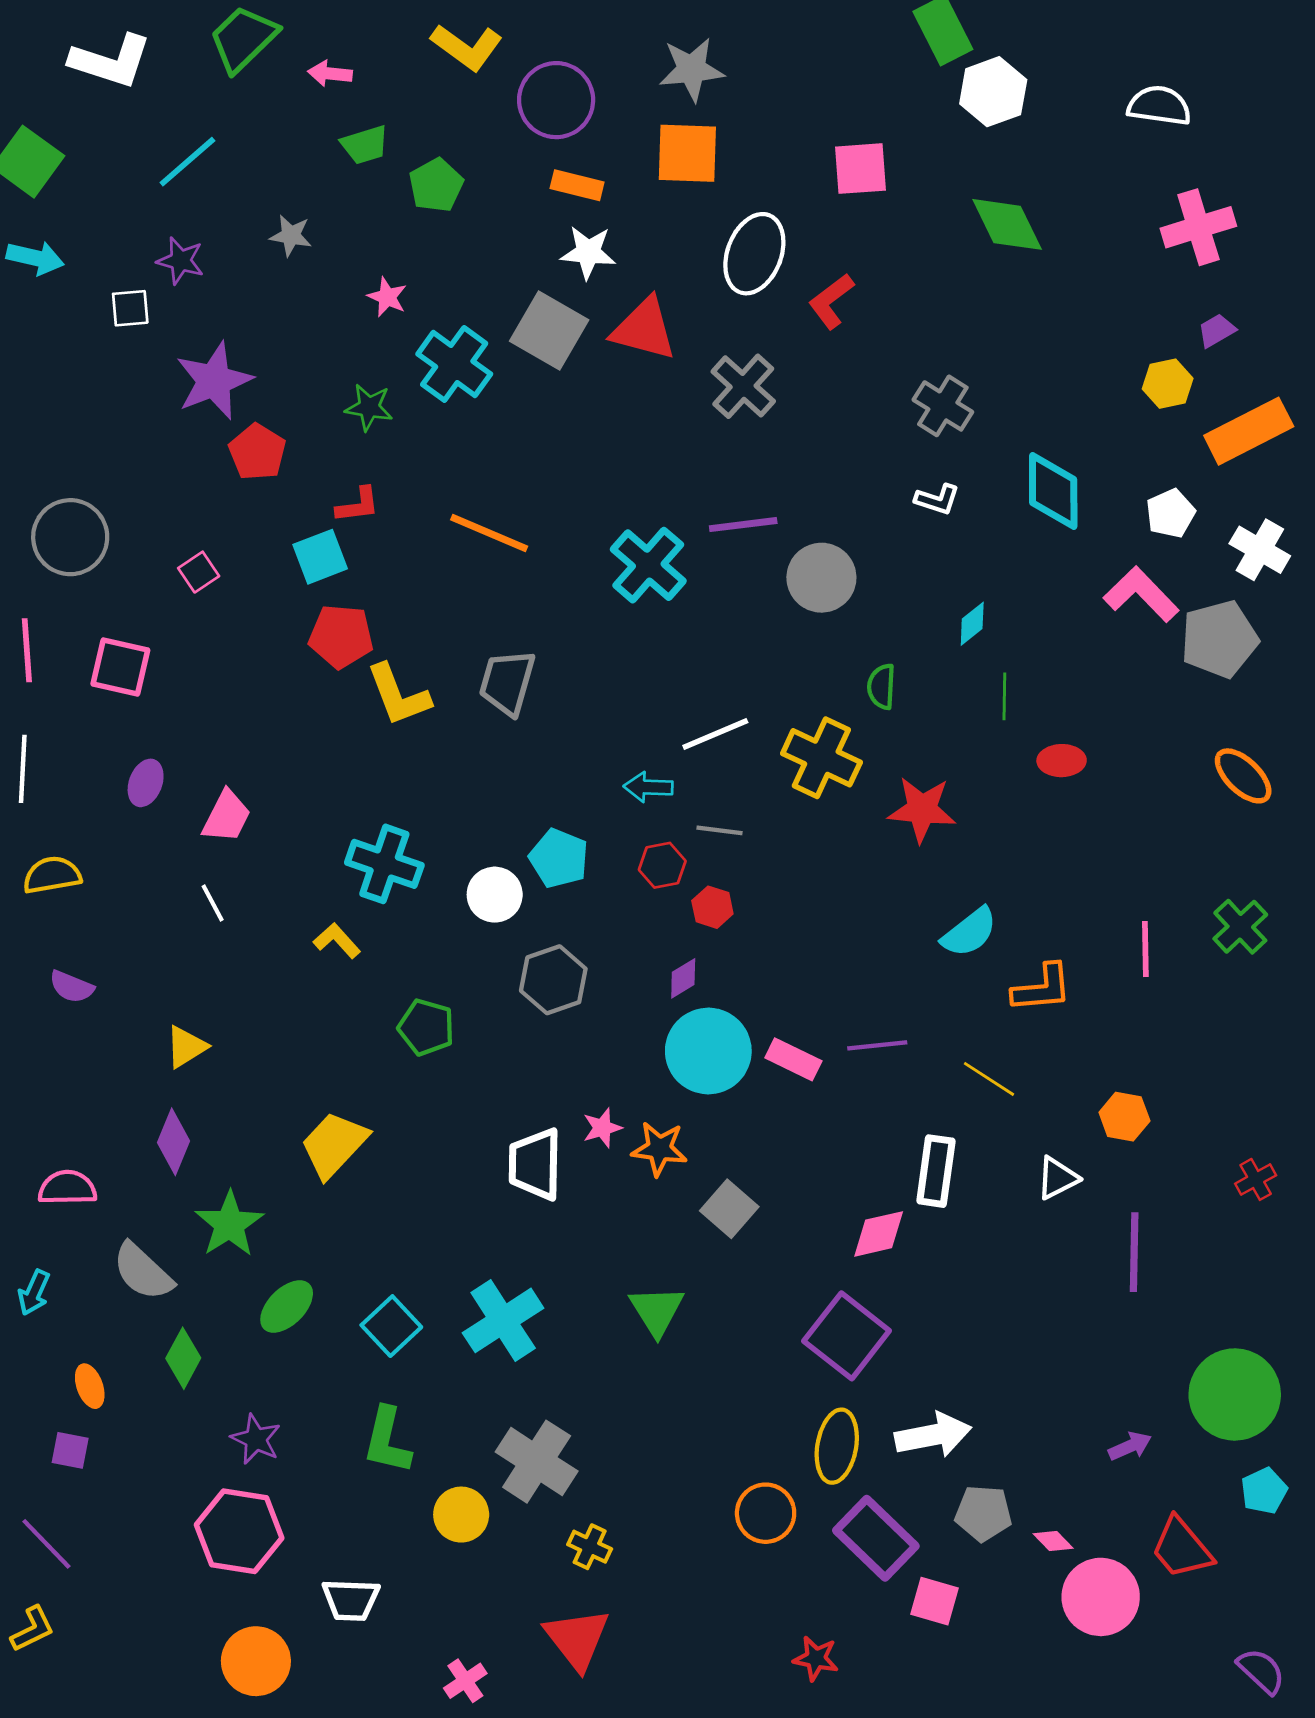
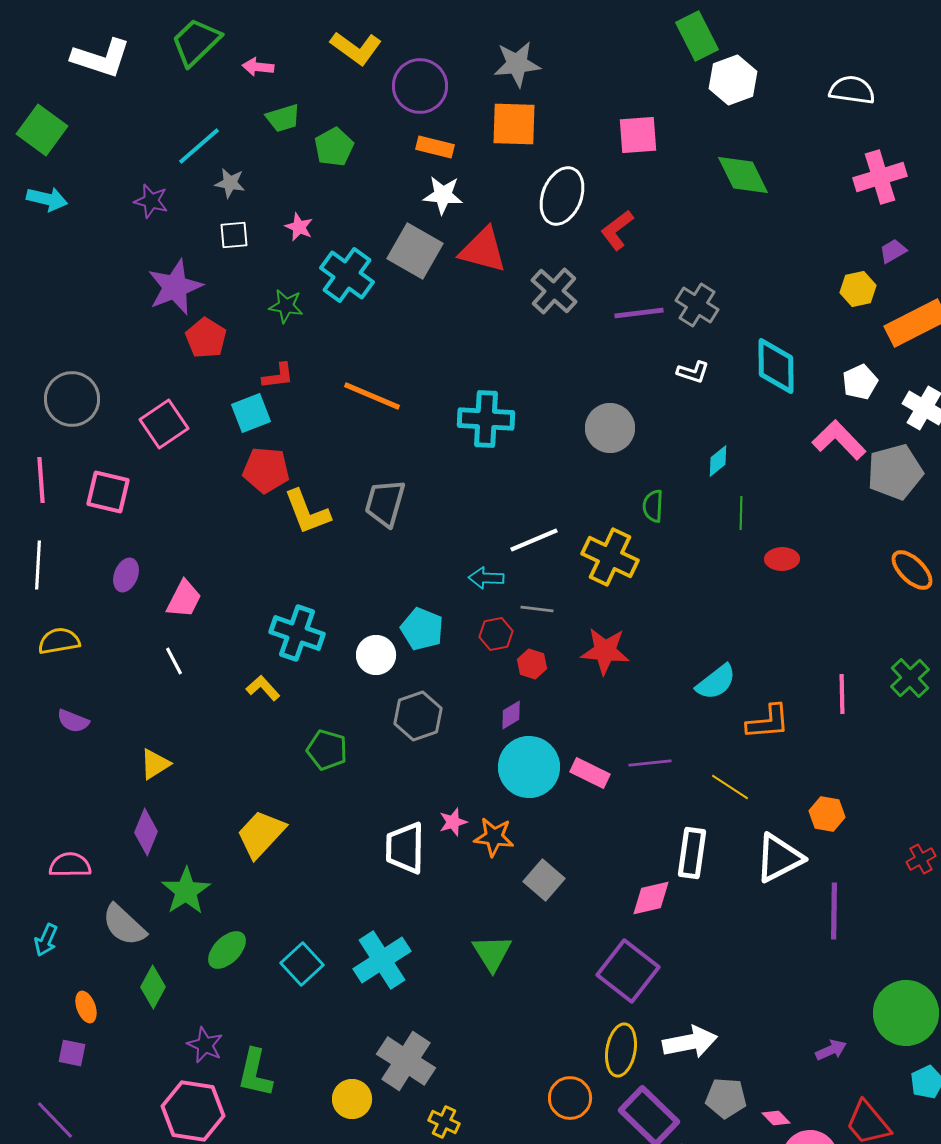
cyan line: (187, 162) -> (199, 146), moved
white square: (130, 308) -> (234, 235), moved
purple line: (743, 525) -> (639, 313), moved
cyan cross: (648, 565) -> (486, 419), turned -38
pink square: (199, 572) -> (164, 424), size x1.6
red star: (922, 809) -> (605, 651), moved
white triangle: (1057, 1178) -> (779, 858), size x1.6
green L-shape: (387, 1441) -> (255, 1073), moved

